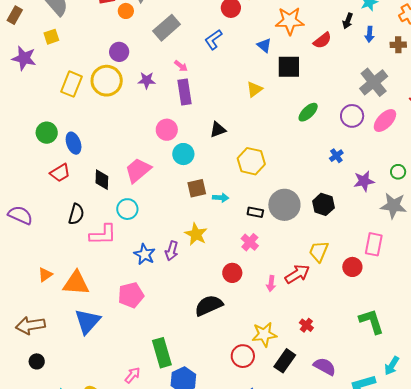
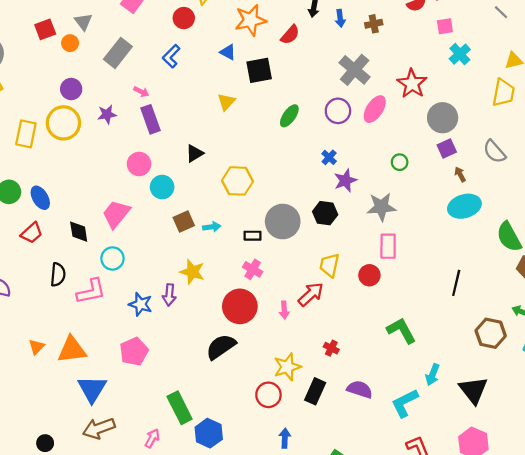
purple star: (364, 181) -> (345, 180), moved
gray star: (393, 206) -> (381, 207), moved
red circle: (232, 273) -> (240, 306), size x1.6
brown arrow: (30, 325) -> (99, 428), moved

